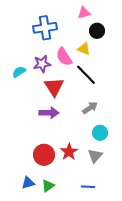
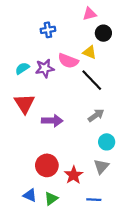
blue cross: (45, 28) -> (48, 30), size x0.6
pink semicircle: (64, 57) -> (68, 61), turned -36
cyan semicircle: (19, 72) -> (22, 68), moved
red triangle: (54, 87) -> (24, 104), moved
red star: (69, 152) -> (74, 175), moved
blue triangle: (28, 183) -> (30, 195), turned 40

